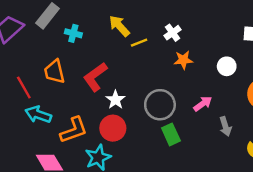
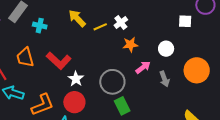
yellow line: (139, 43) -> (100, 27), moved
red L-shape: (95, 77) -> (59, 61), turned -100
pink arrow: (203, 104) -> (143, 67), moved
gray arrow: (225, 126) -> (164, 79), moved

